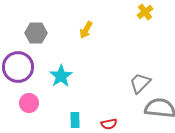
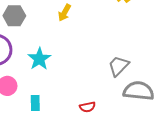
cyan rectangle: (75, 120) -> (35, 103), moved

